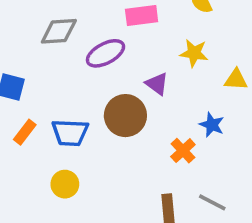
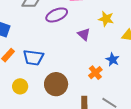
brown circle: (125, 116) -> (56, 84), moved
yellow circle: (65, 184) -> (20, 86), moved

